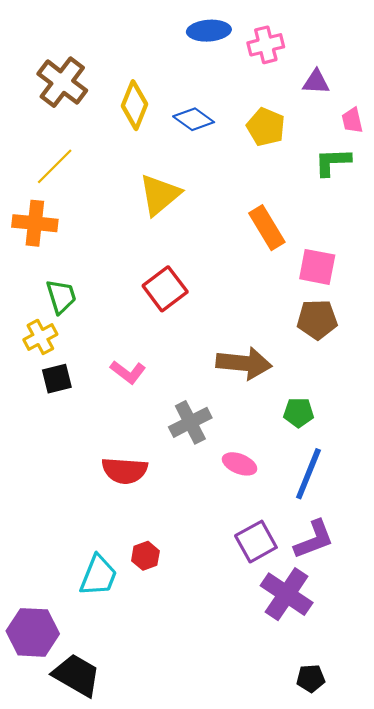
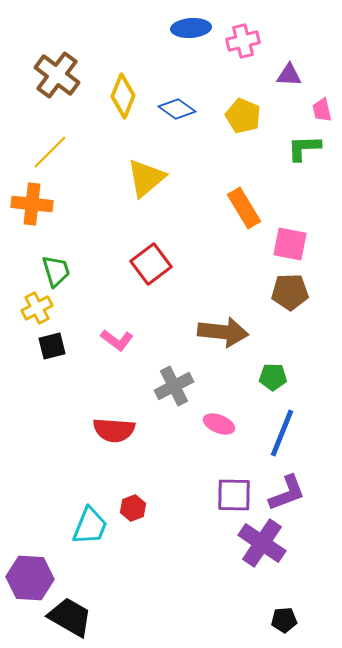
purple square: (256, 542) -> (234, 495), turned 30

